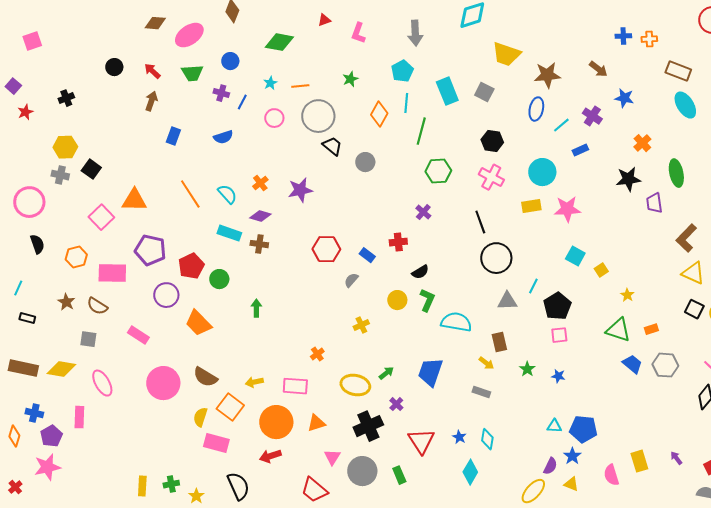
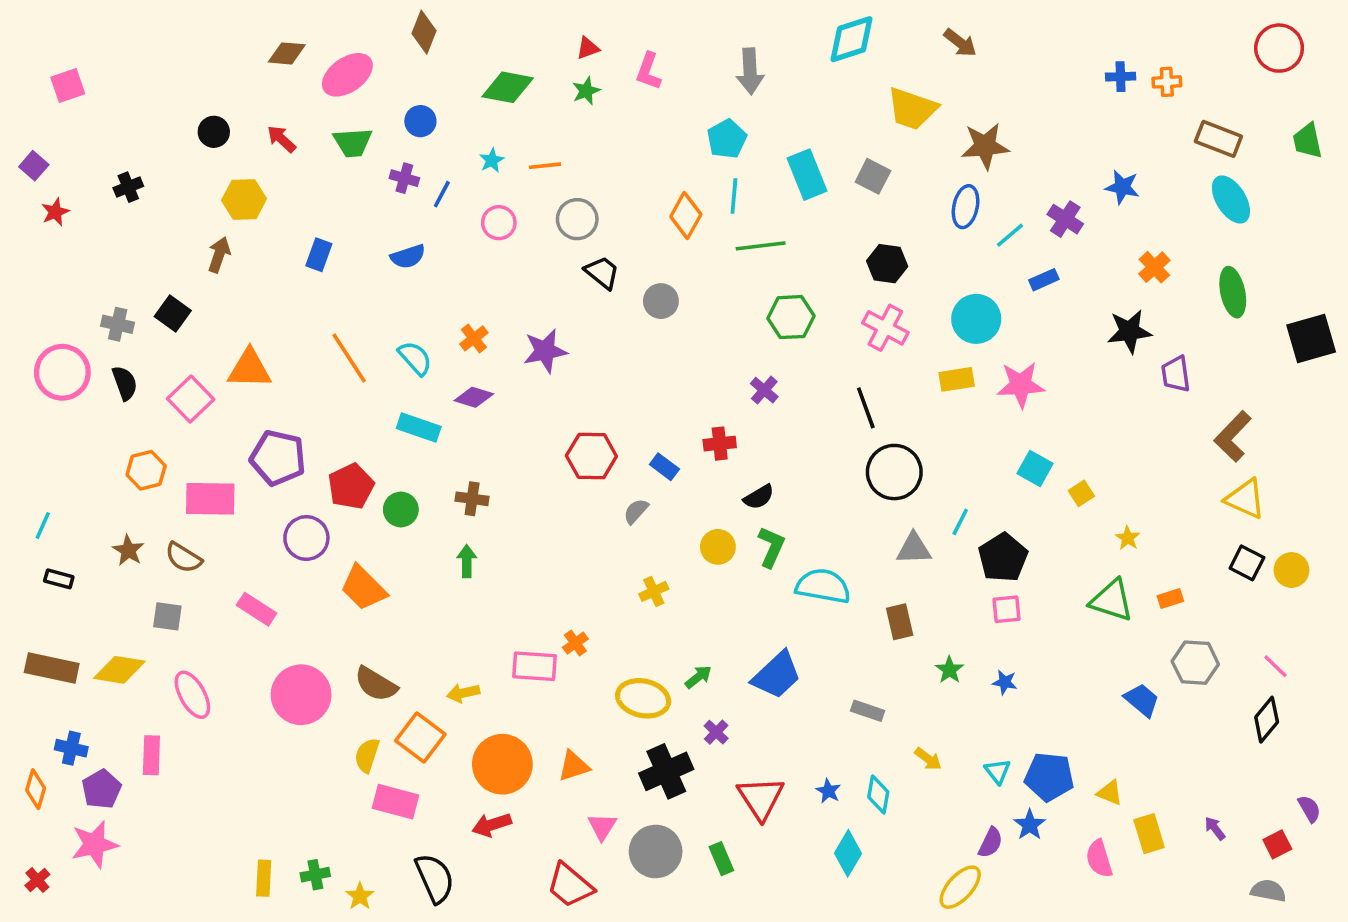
brown arrow: (598, 69) -> (960, 43), moved
green star: (350, 79) -> (586, 91), moved
brown arrow: (151, 101) -> (219, 255), moved
gray circle: (318, 116) -> (577, 219), size x0.7
green line: (421, 131) -> (761, 246), turned 68
yellow hexagon: (65, 147) -> (244, 200), moved
green ellipse: (676, 173) -> (1233, 292), moved
black semicircle: (37, 244) -> (125, 383), moved
brown cross: (259, 244) -> (472, 499), moved
yellow arrow: (486, 363) -> (928, 759), moved
blue trapezoid: (632, 364) -> (1142, 700), moved
blue trapezoid: (430, 372) -> (777, 675), turned -152
pink rectangle: (295, 386) -> (534, 666), moved
cyan triangle: (554, 426) -> (998, 771), turned 49
yellow triangle: (571, 484) -> (1110, 793), moved

